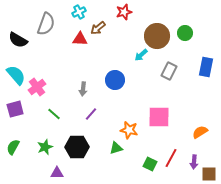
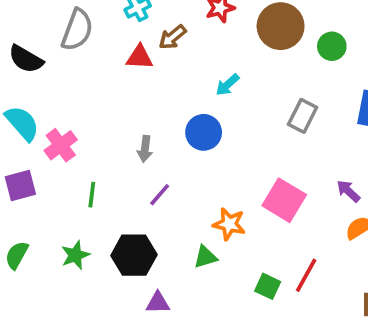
brown circle: (157, 36) -> (281, 26), moved
cyan arrow: (141, 55) -> (227, 85), moved
green line: (54, 114) -> (92, 195), turned 56
pink square: (159, 117) -> (284, 200), turned 30
purple arrow: (194, 162) -> (348, 191), moved, turned 128
purple triangle: (57, 173) -> (158, 303), moved

